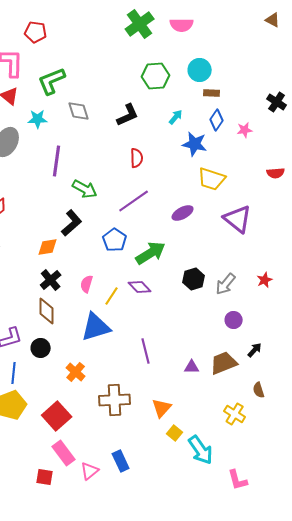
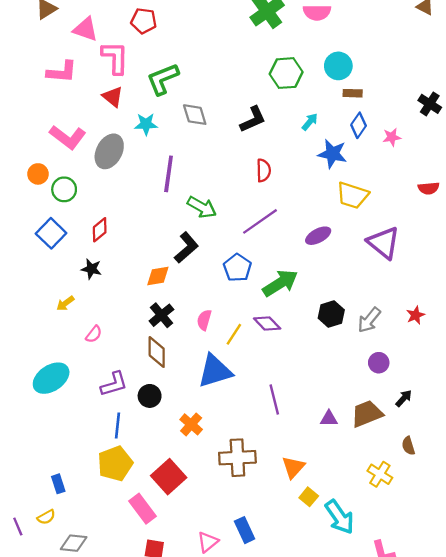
pink rectangle: (64, 453) -> (142, 509), moved

